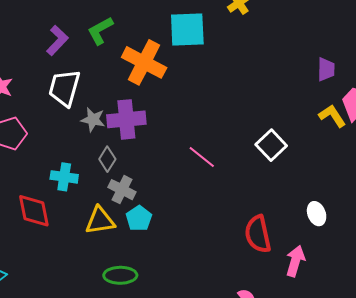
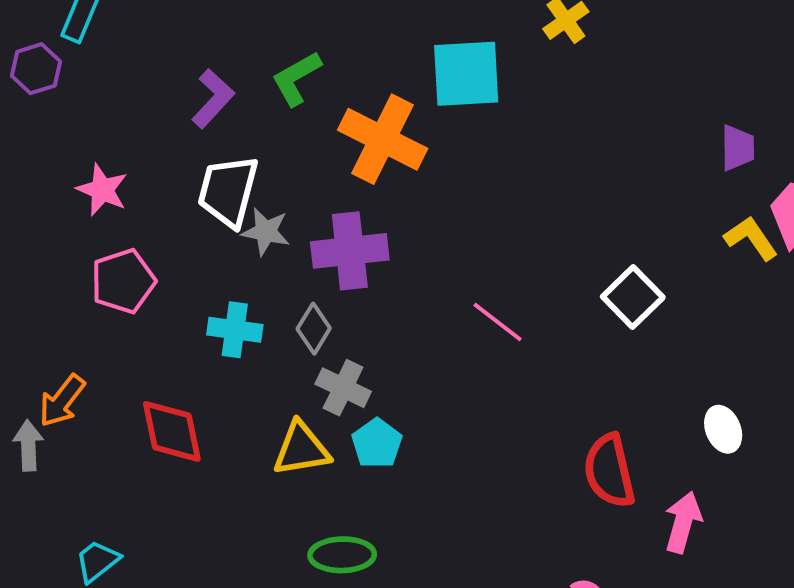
gray star: (93, 120) -> (266, 232), moved
cyan cross: (64, 177) -> (235, 330), moved

